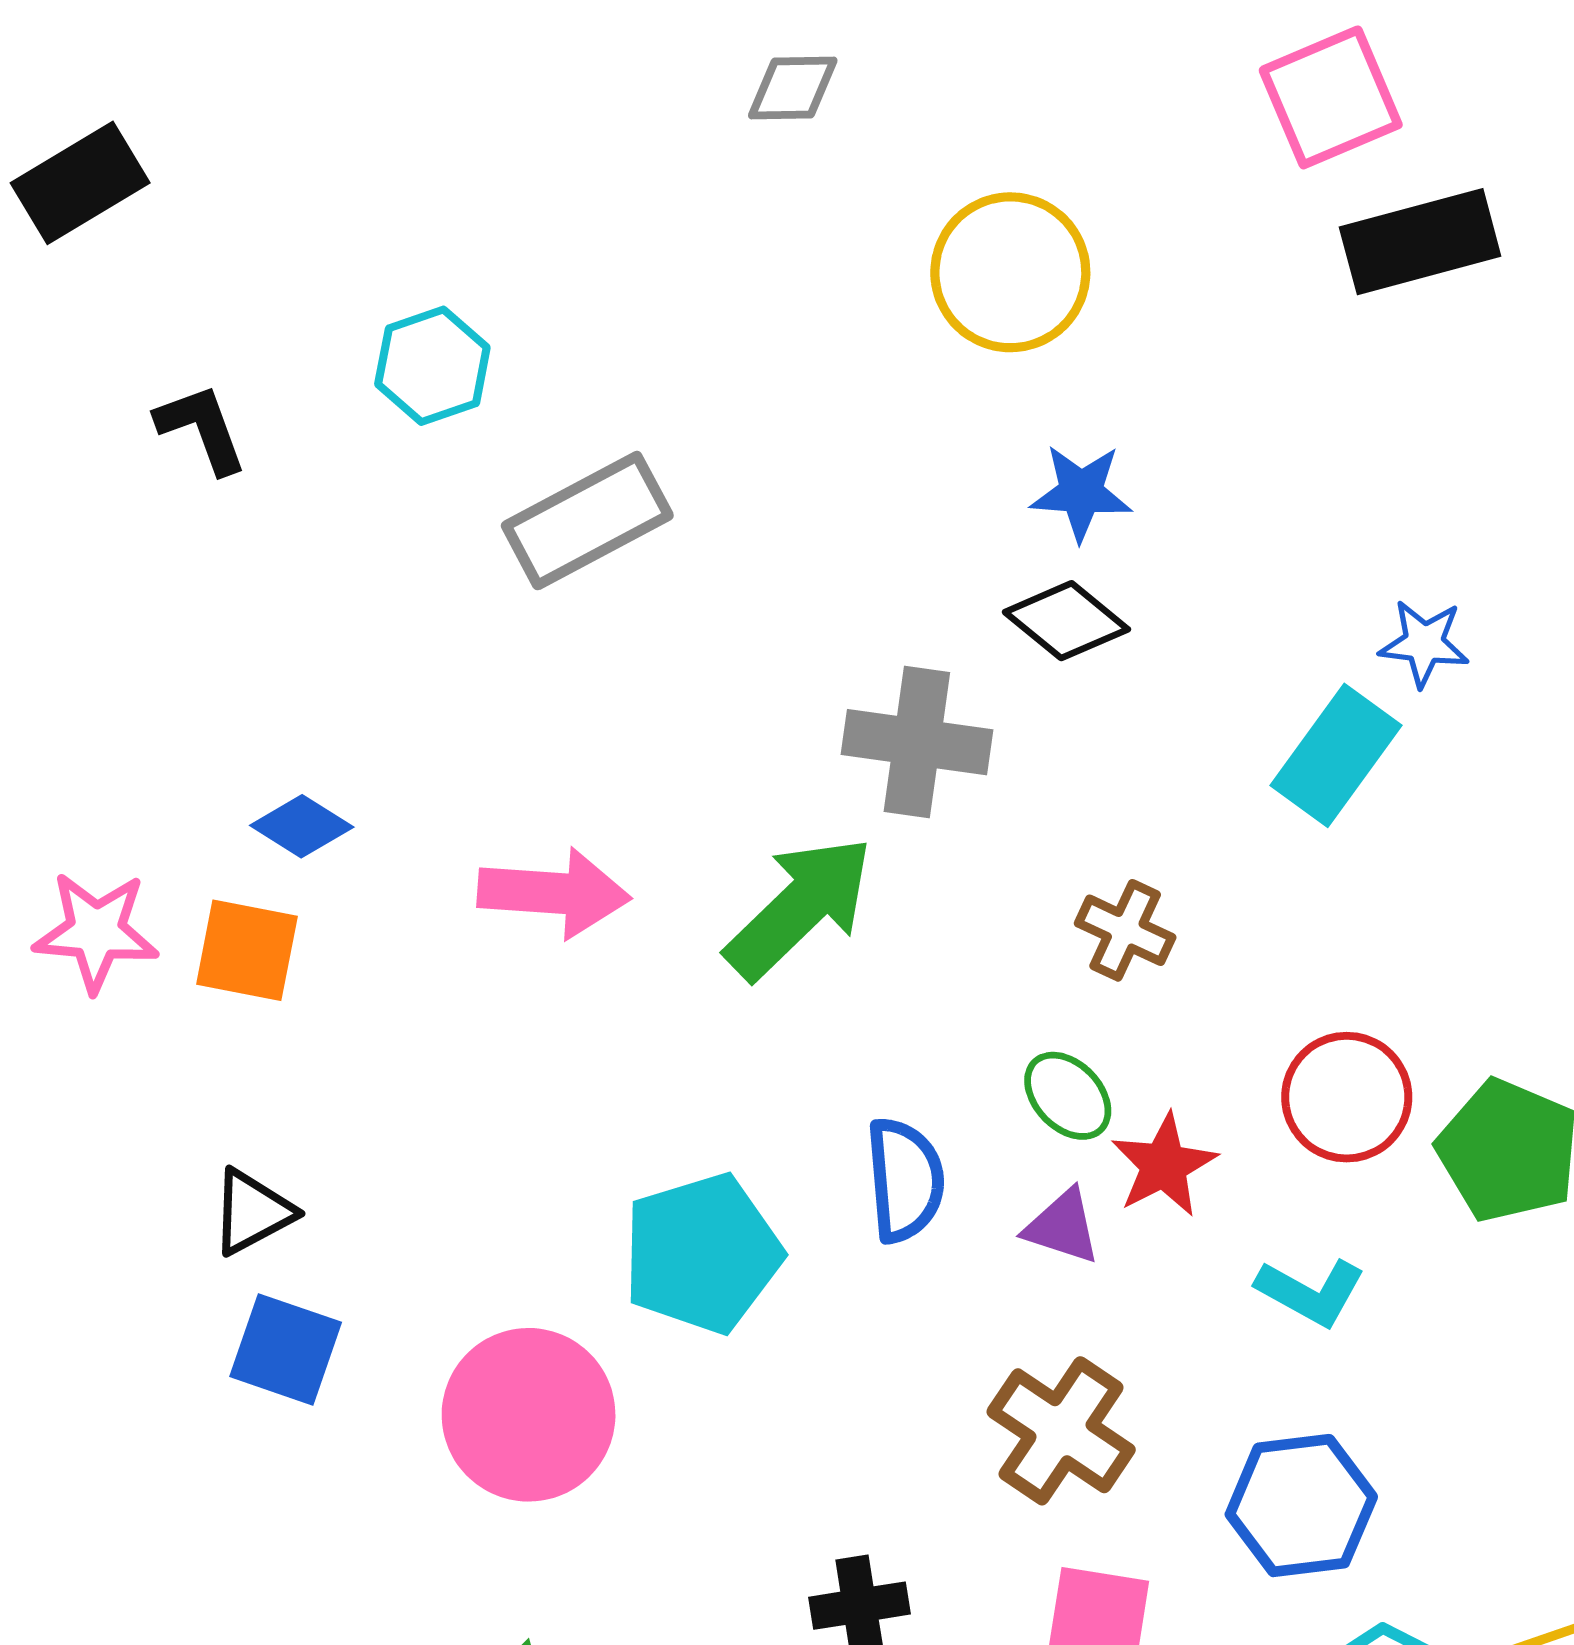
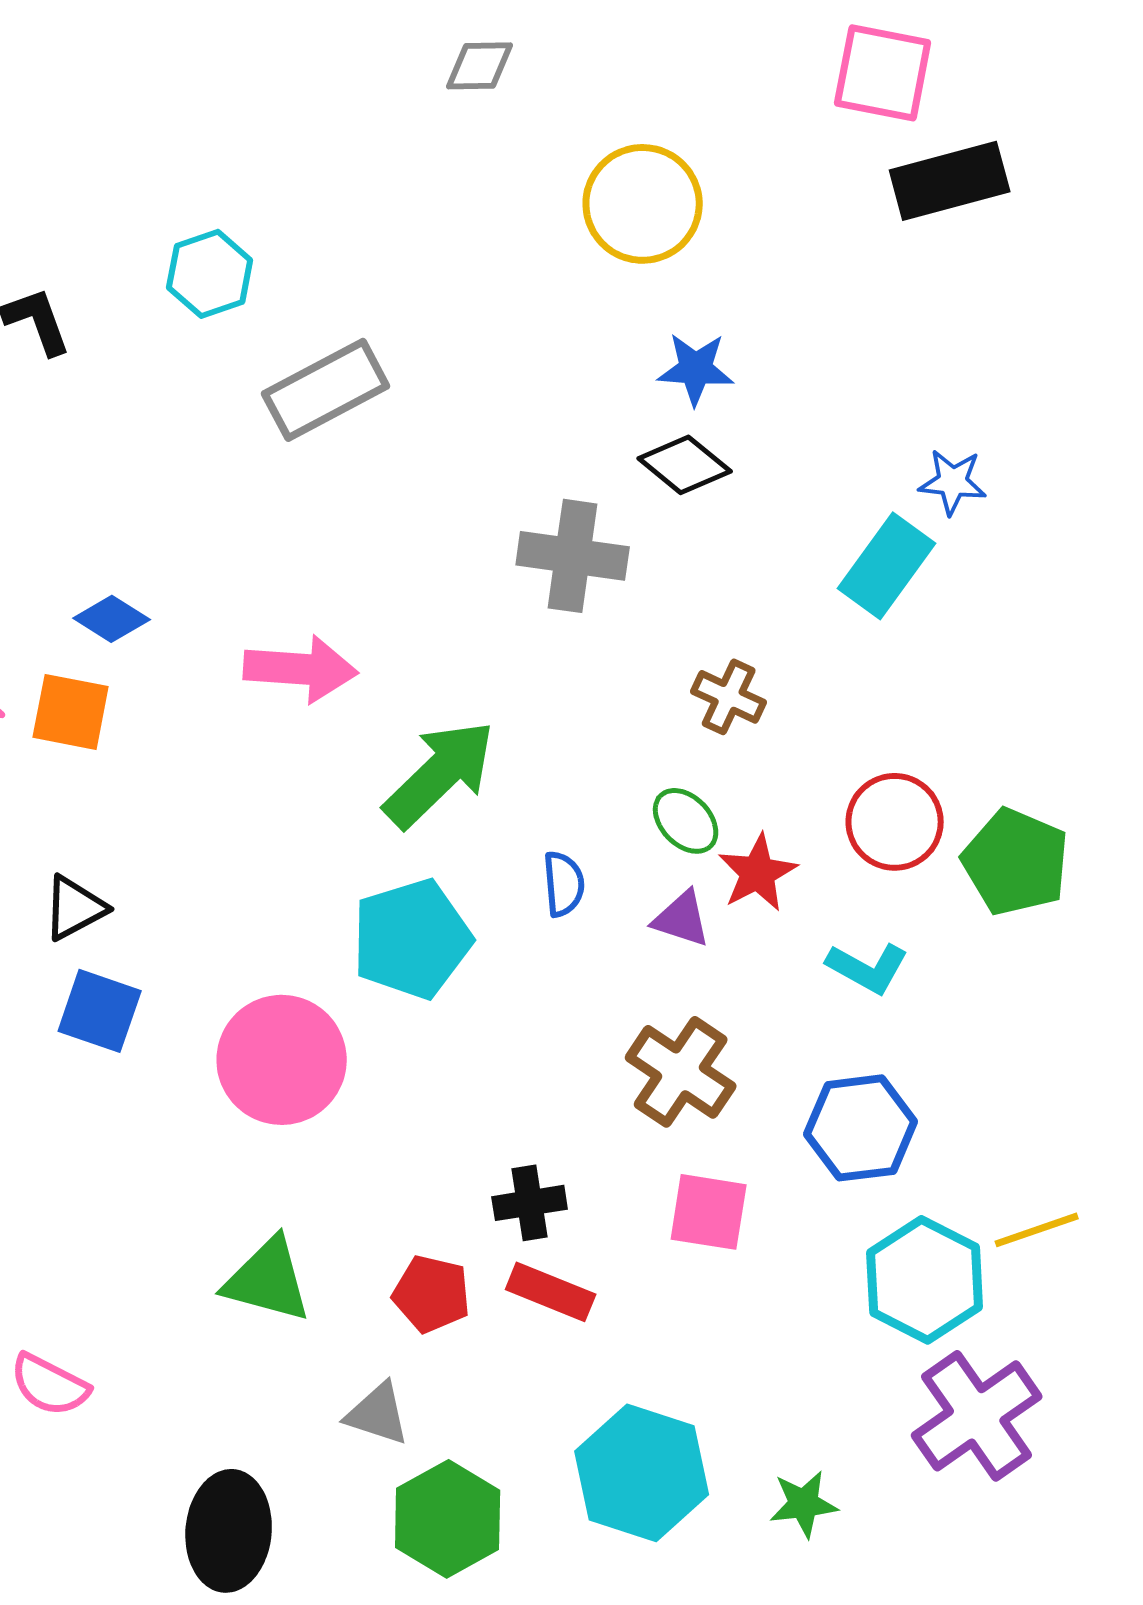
pink square: (1331, 97) -> (883, 73), turned 34
green arrow: (799, 908) -> (440, 774), moved
blue semicircle: (905, 1180) -> (564, 884), size x0.7

